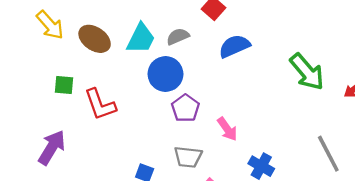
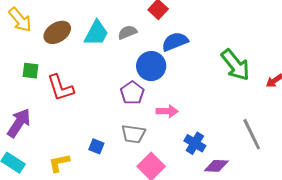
brown ellipse: (95, 39) -> (57, 32), turned -68
blue circle: (165, 74) -> (151, 66), moved
pink arrow: (227, 129) -> (167, 111), turned -55

